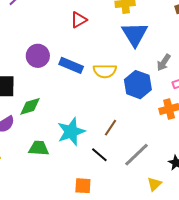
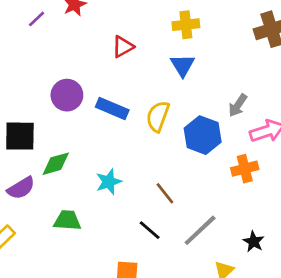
blue triangle: (135, 34) -> (183, 65), moved, size x0.7
yellow semicircle: (105, 71) -> (158, 116), turned 110
brown line: (111, 128) -> (165, 193), turned -72
cyan star: (71, 132) -> (109, 182), moved, size x0.7

